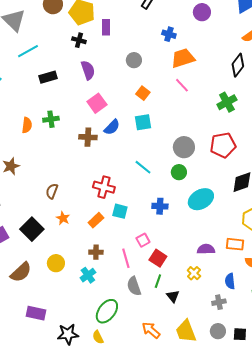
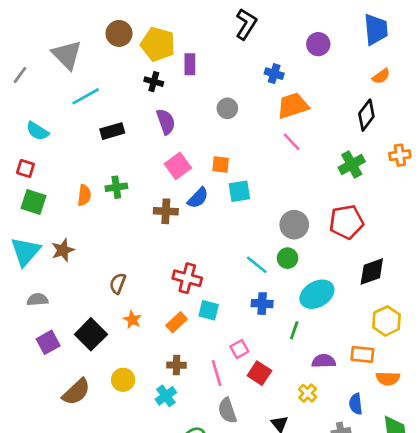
orange square: (143, 93) -> (221, 164), moved, turned -32
cyan line: (143, 167) -> (257, 265), moved
green line: (158, 281) -> (294, 330), moved

